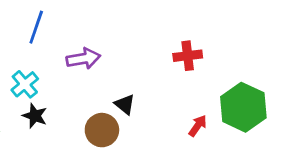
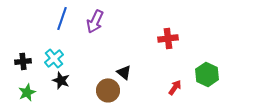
purple arrow: (83, 59) -> (95, 21), moved, turned 125
green hexagon: (243, 107) -> (207, 74), size x0.7

